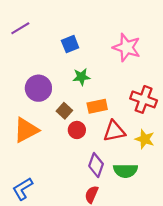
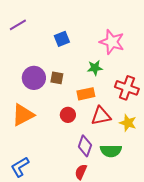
green star: (81, 77) -> (95, 68), moved
brown square: (64, 111) -> (57, 78), moved, turned -32

